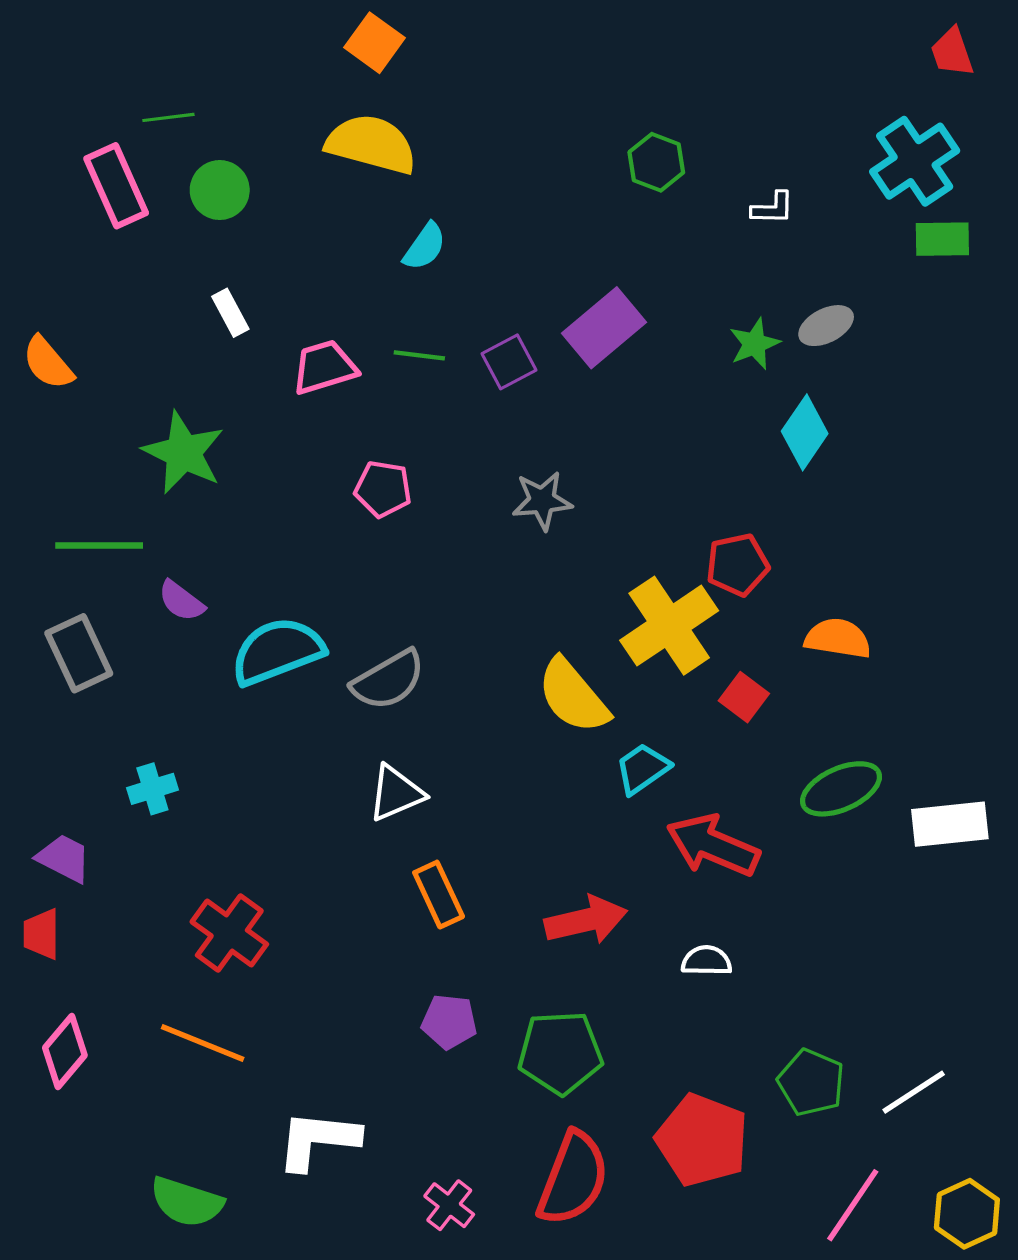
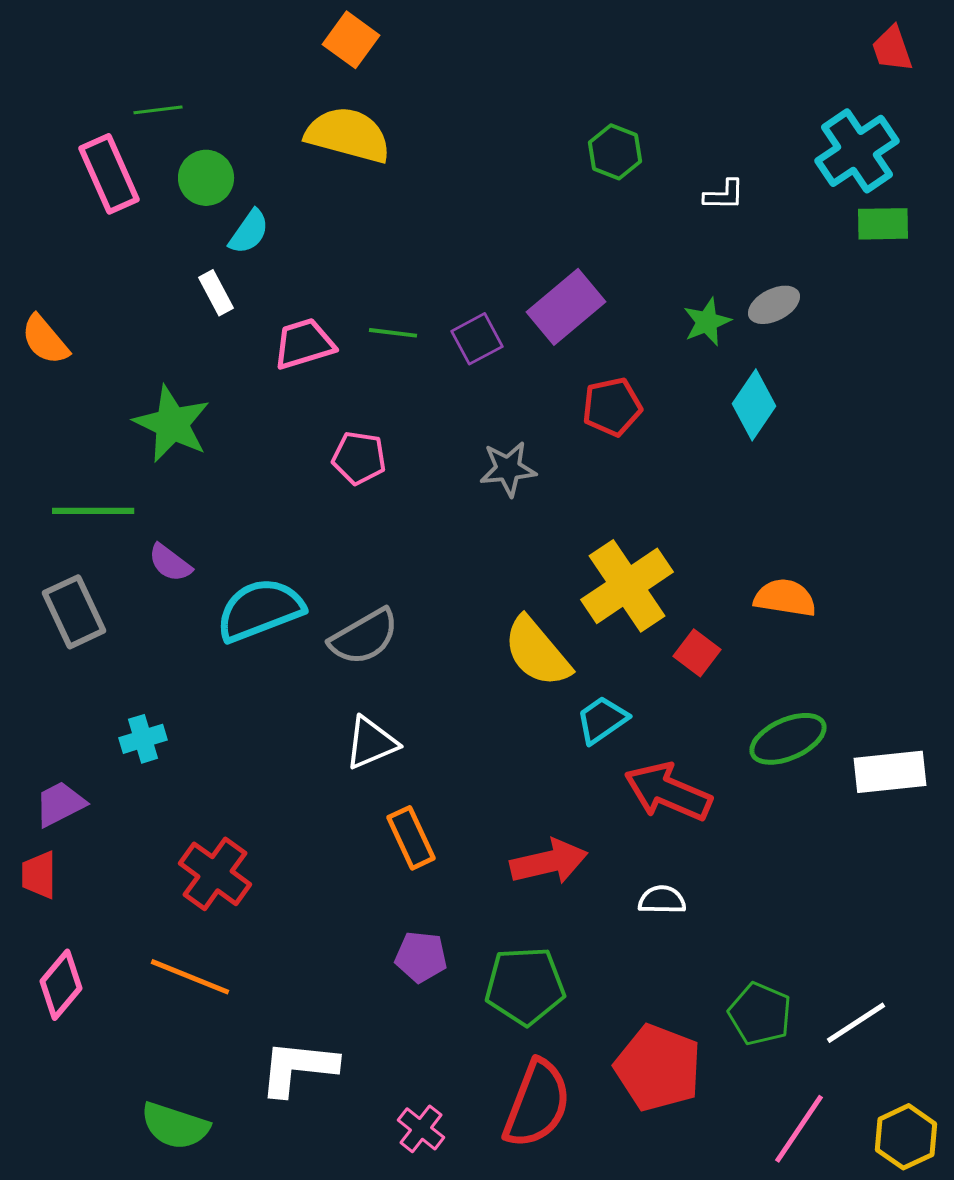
cyan semicircle: (425, 247) -> (249, 232), moved
red pentagon: (737, 565) -> (612, 407), moved
purple trapezoid: (64, 858) -> (60, 804), turned -54

